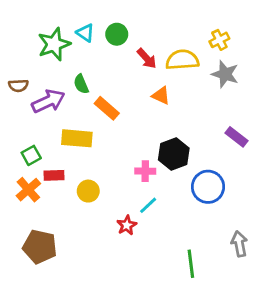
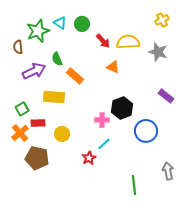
yellow cross: (219, 40) -> (162, 20), moved
brown semicircle: (18, 86) -> (18, 47), moved, turned 88
brown pentagon: (40, 247) -> (37, 158), moved

